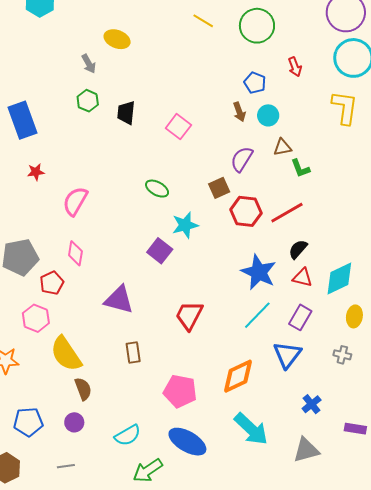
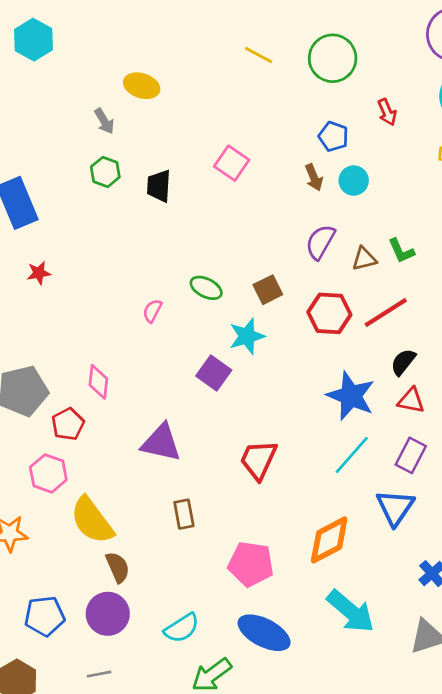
pink square: (178, 127) -> (232, 163), moved
brown triangle: (282, 147) -> (364, 259), moved
brown square: (219, 188) -> (268, 290), moved
pink semicircle: (75, 201) -> (152, 311), moved, size x0.6
purple circle: (74, 422) -> (108, 614), size x1.6

